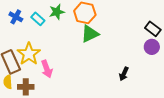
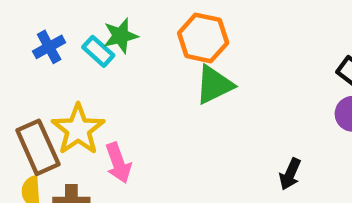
green star: (57, 12) -> (121, 36), moved
blue cross: (16, 17) -> (49, 47), turned 32

